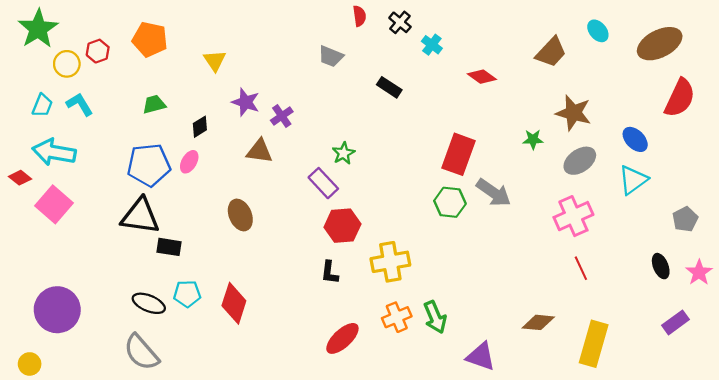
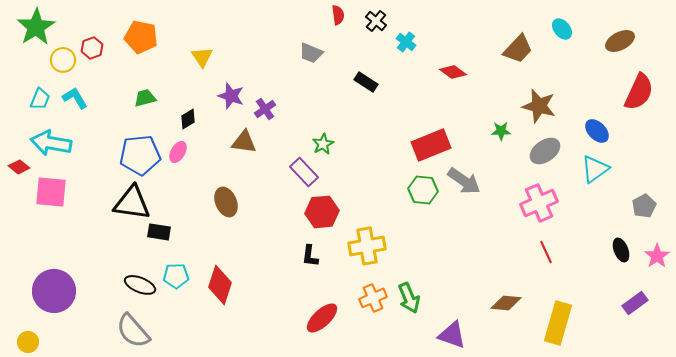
brown ellipse: (660, 44) -> (620, 41), size x0.7
red rectangle: (458, 154) -> (431, 145), turned 48
pink square: (54, 204) -> (51, 192), turned -36

